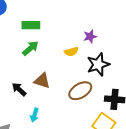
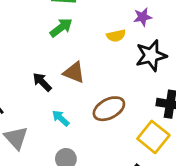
brown ellipse: (80, 91) -> (109, 109), moved
cyan arrow: (34, 115) -> (61, 118), turned 112

